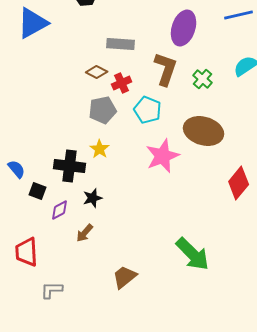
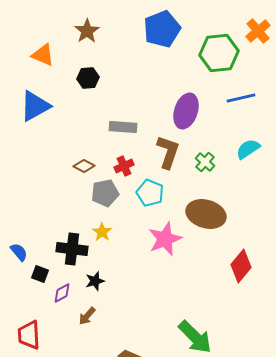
brown diamond: (97, 72) -> (84, 166), moved

